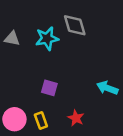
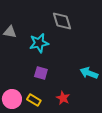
cyan star: (47, 38) -> (39, 43), moved
yellow rectangle: (41, 120) -> (34, 100), turned -40

